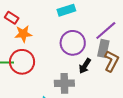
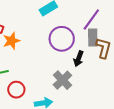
red circle: (22, 62) -> (16, 90), moved, size x0.7
gray cross: (64, 83) -> (62, 80), turned -30

